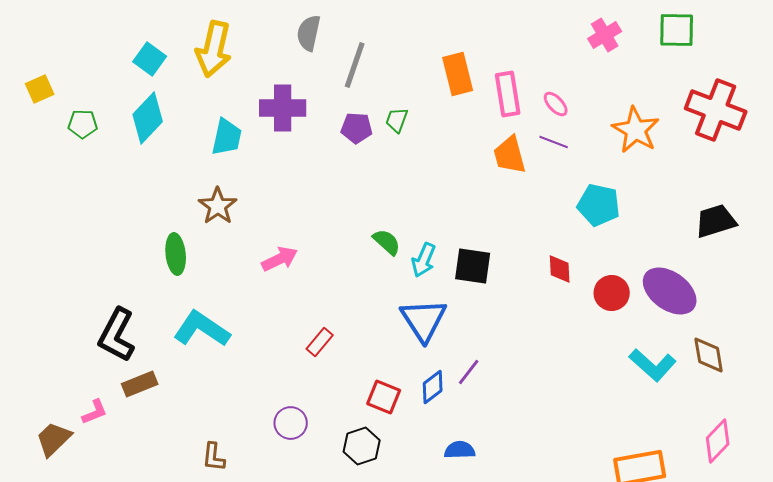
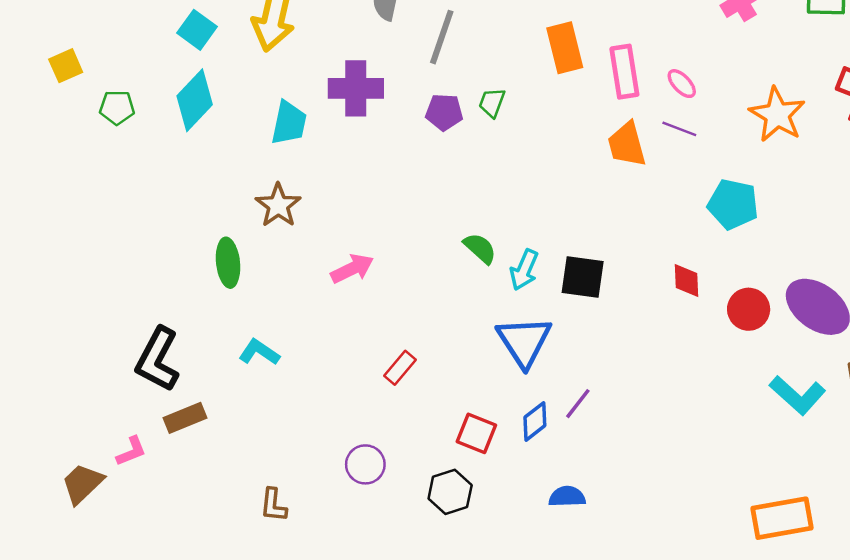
cyan L-shape: (202, 329) -> (259, 352), size x0.6

